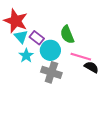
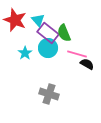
cyan triangle: (21, 37) -> (38, 20), moved
purple rectangle: (37, 38) -> (48, 33), moved, size x1.5
gray cross: (51, 72) -> (49, 94), moved

